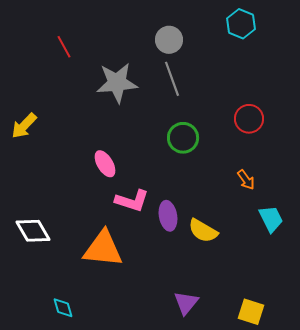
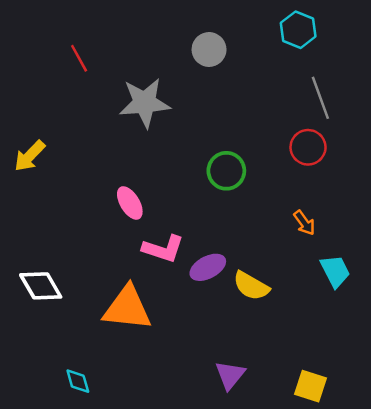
gray line: (172, 79) -> (320, 98), moved
purple ellipse: (168, 216) -> (208, 267), turned 72

